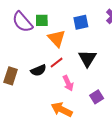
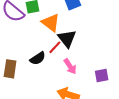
black triangle: (87, 58) -> (67, 39), moved
purple square: (97, 97) -> (102, 76), turned 32

